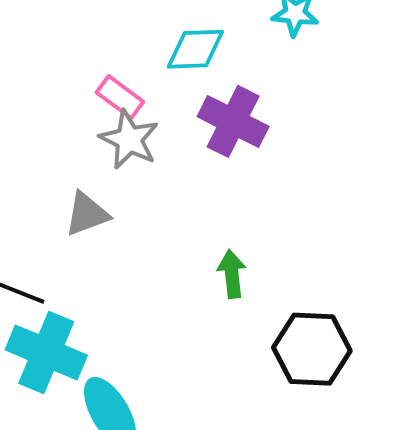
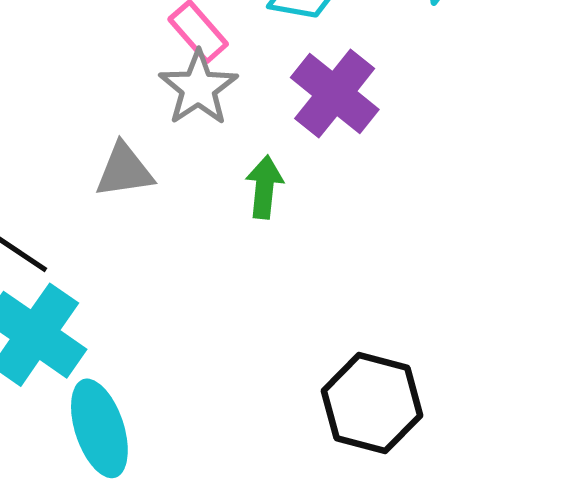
green arrow: (232, 274) -> (264, 187), moved

